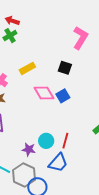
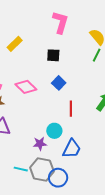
yellow rectangle: (27, 68) -> (15, 44), moved
pink diamond: (44, 93) -> (26, 87), moved
red line: (65, 141) -> (71, 109), moved

